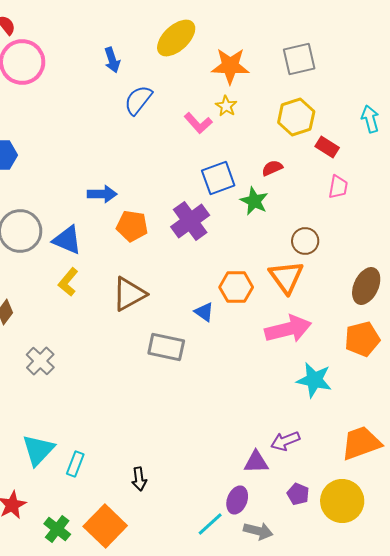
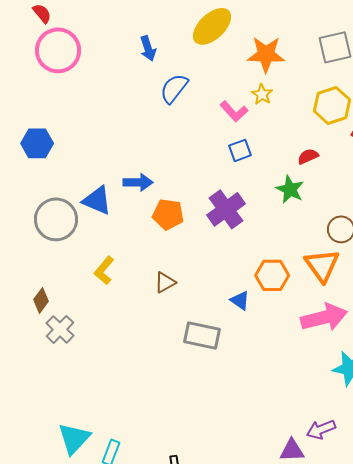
blue square: (218, 178) -> (240, 150), moved, size x0.7
blue triangle: (67, 240) -> (97, 200), moved
brown triangle: (129, 294) -> (165, 282), size x0.6
gray cross: (40, 361) -> (60, 329), moved

